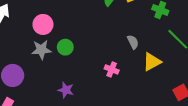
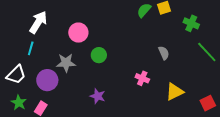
gray star: (41, 50) -> (66, 63), moved
yellow triangle: (152, 62) -> (175, 92), moved

